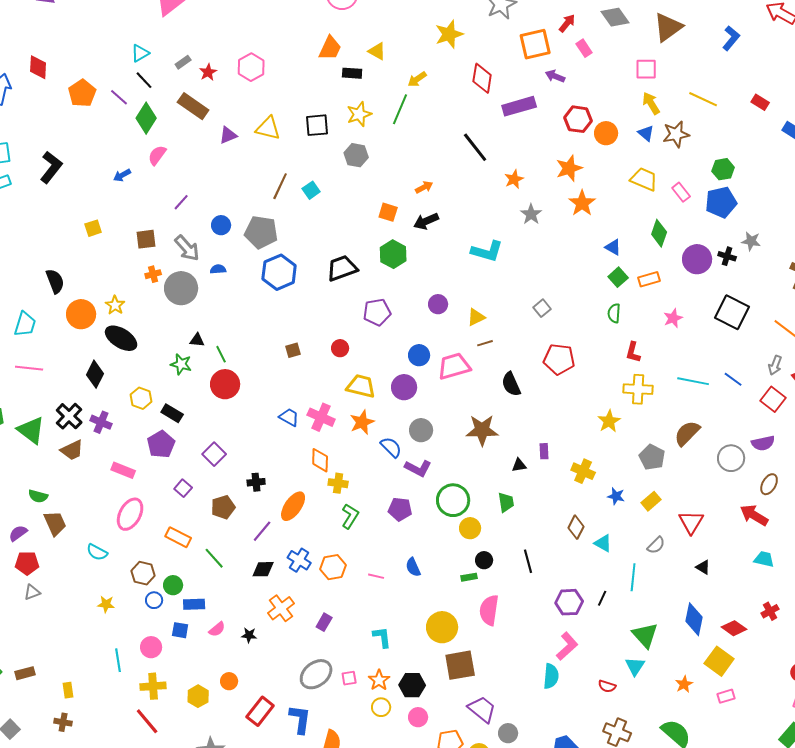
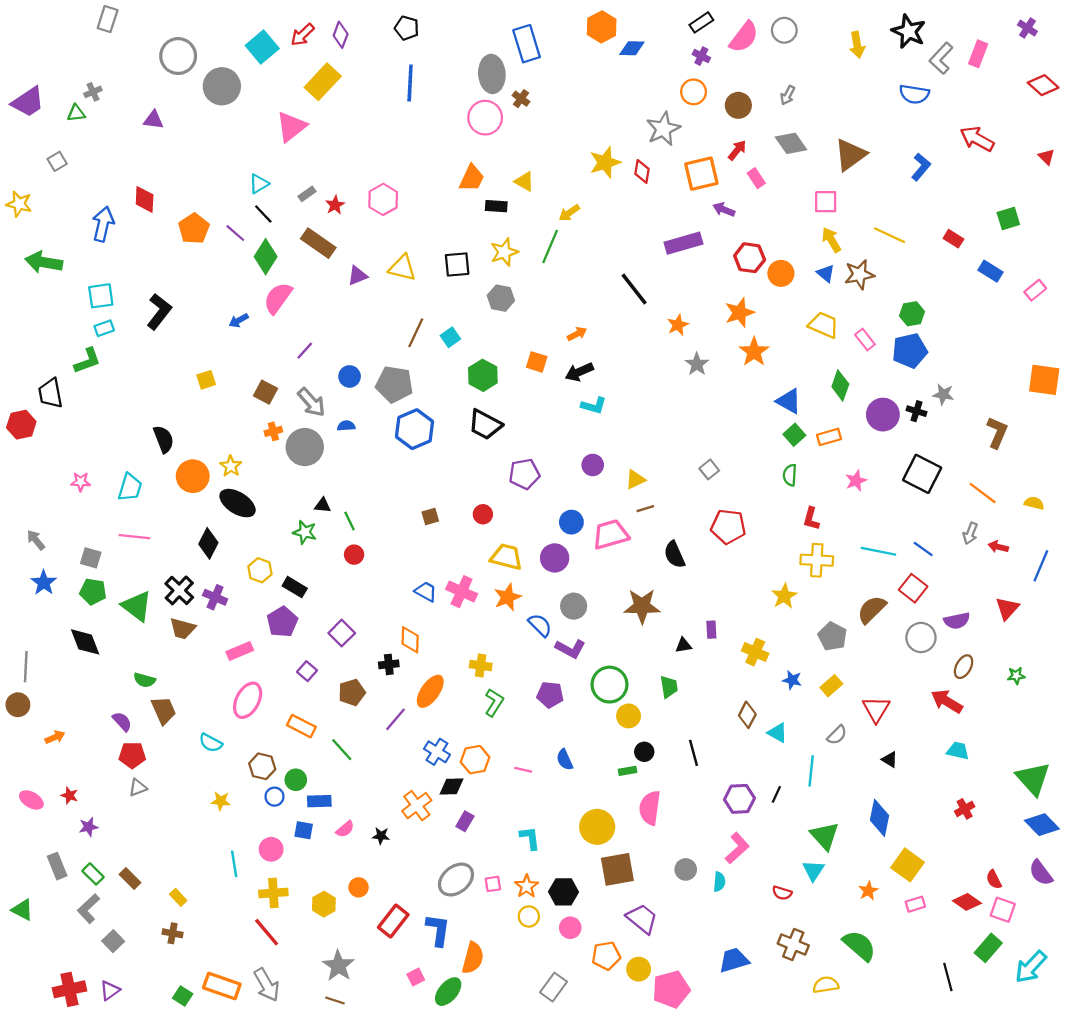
red diamond: (482, 78) -> (642, 171), moved, size x0.7
pink semicircle: (157, 155) -> (278, 298), size x1.4
brown square: (146, 239) -> (266, 392), turned 35
blue triangle: (613, 247) -> (789, 401), size x1.4
cyan L-shape: (487, 251) -> (594, 406), moved, size x0.7
green hexagon: (393, 254) -> (483, 375), moved
black trapezoid: (342, 268) -> (485, 425), turned -132
red circle: (225, 384) -> (354, 555), size x0.6
red square: (773, 399) -> (913, 588), moved
brown trapezoid: (72, 450) -> (183, 629), turned 40
orange diamond: (320, 460) -> (410, 640), moved
pink rectangle: (123, 470) -> (240, 651), turned -45
purple semicircle: (18, 533) -> (122, 722), turned 84
black diamond: (263, 569) -> (452, 787), moved
red diamond: (734, 628) -> (967, 902), moved
brown rectangle: (25, 673) -> (130, 878), turned 60
cyan semicircle: (551, 676) -> (719, 882), size x0.7
yellow rectangle: (68, 690) -> (178, 897), turned -35
gray circle: (508, 733) -> (686, 869), moved

